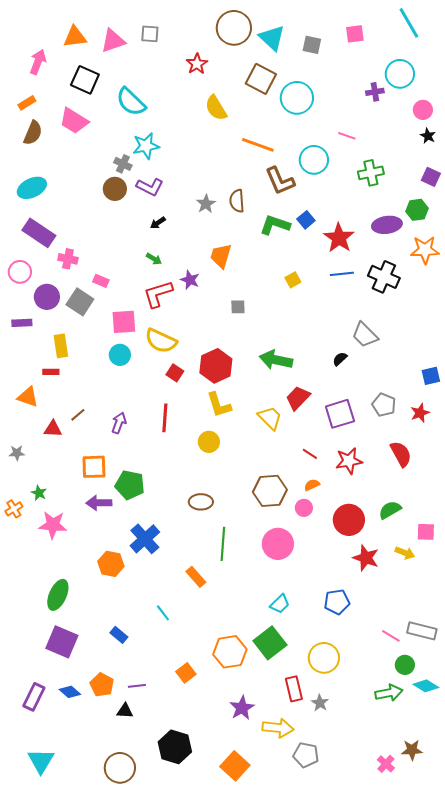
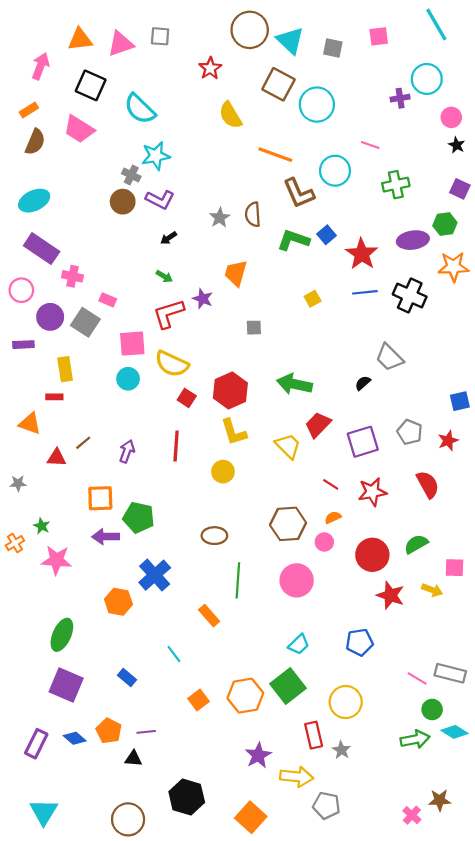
orange square: (186, 673) -> (198, 700), moved

